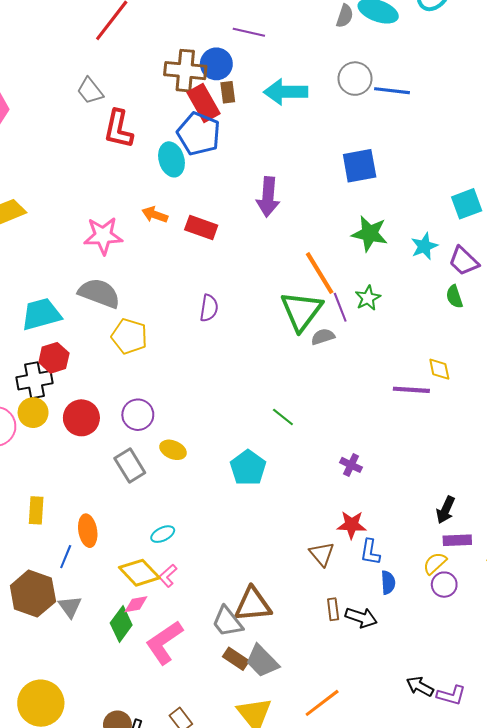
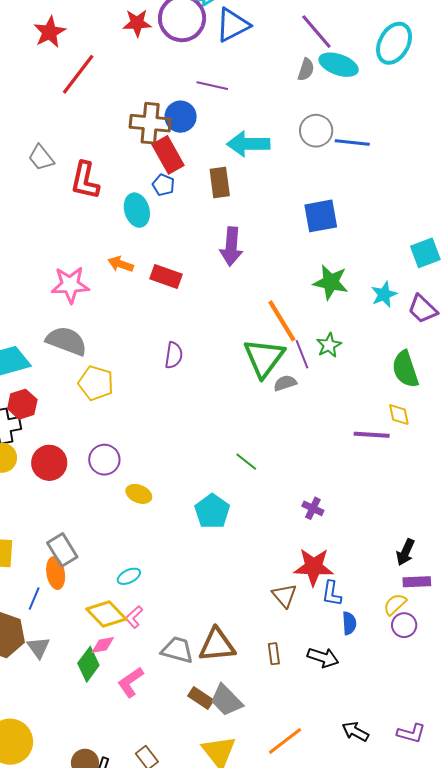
gray trapezoid: (90, 91) -> (41, 158), moved
brown rectangle: (228, 92) -> (220, 183), moved, size x1.4
blue pentagon: (199, 134) -> (163, 185), size x0.5
green semicircle: (454, 297) -> (405, 369), moved, size x1.6
gray rectangle: (130, 466) -> (62, 550), moved
red star: (352, 525) -> (314, 567), size x1.4
brown rectangle: (333, 609) -> (274, 654), moved
gray trapezoid: (227, 622) -> (177, 650), moved, turned 144
pink L-shape: (164, 642) -> (131, 682), size x0.7
black arrow: (420, 686) -> (355, 732), moved

